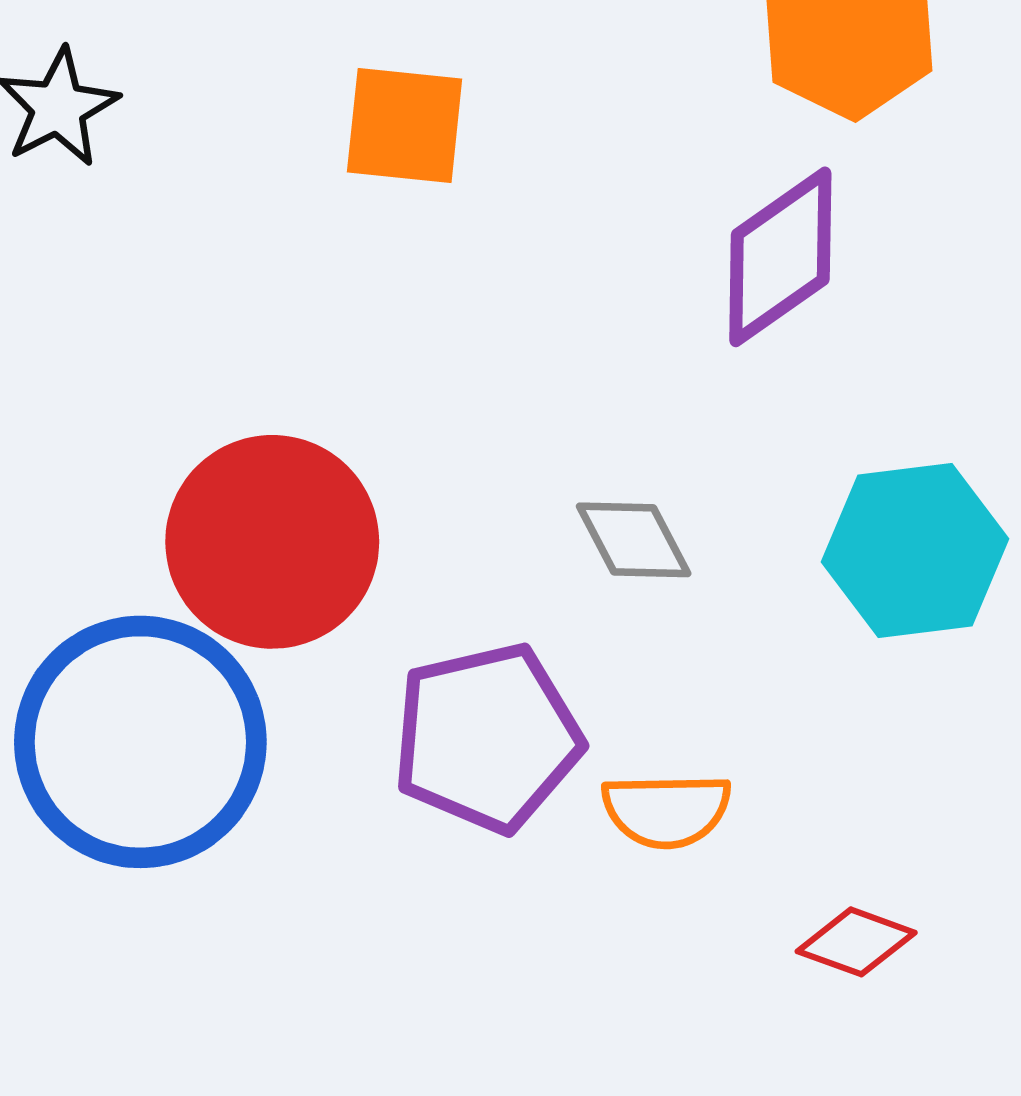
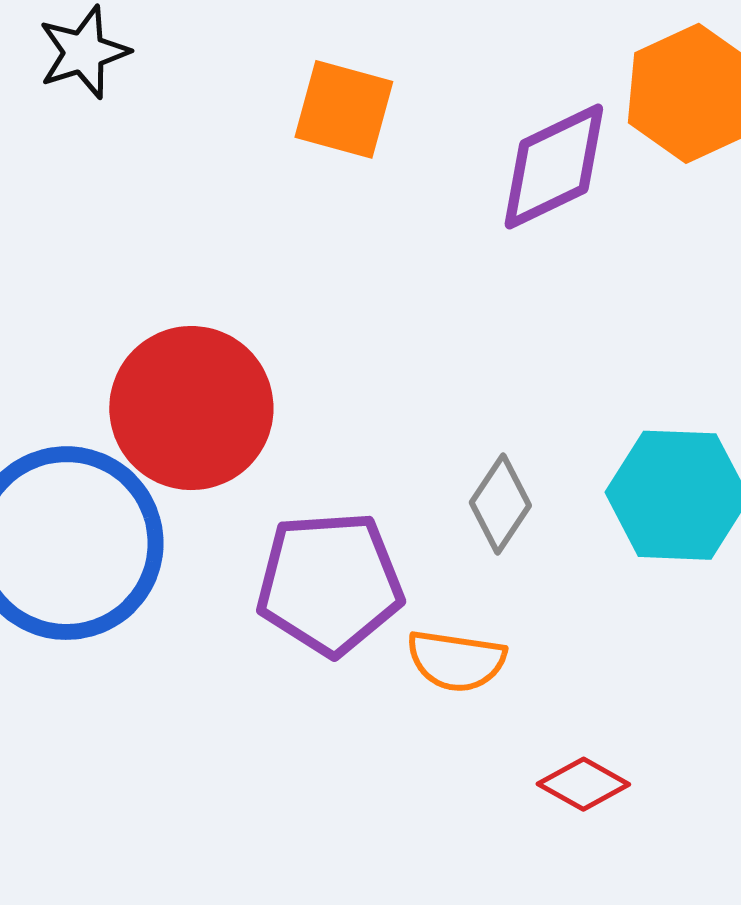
purple diamond: (780, 257) -> (554, 167), moved
gray diamond: (634, 540) -> (500, 504), moved, turned 52

